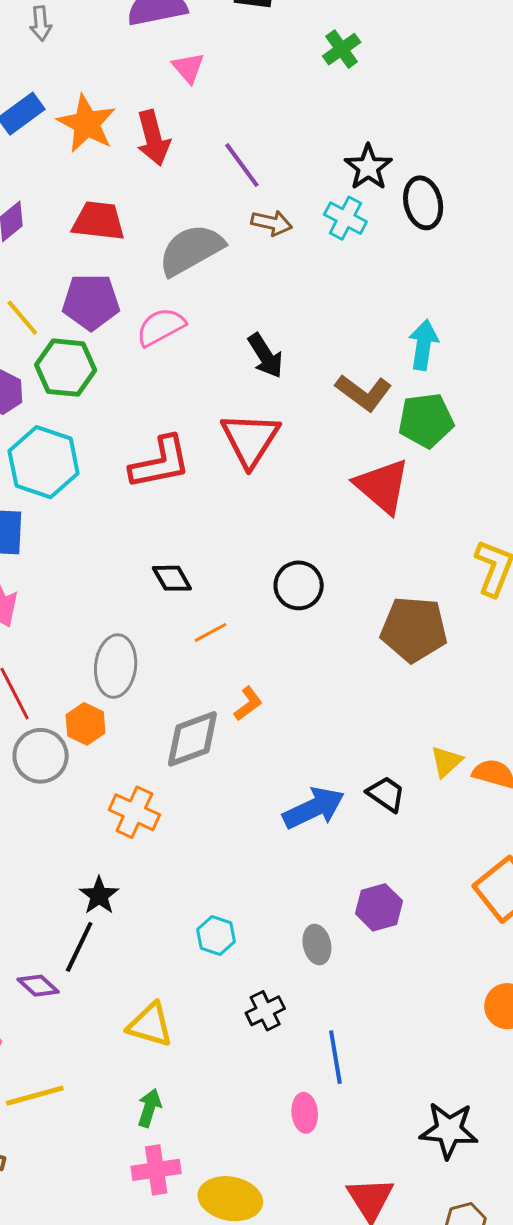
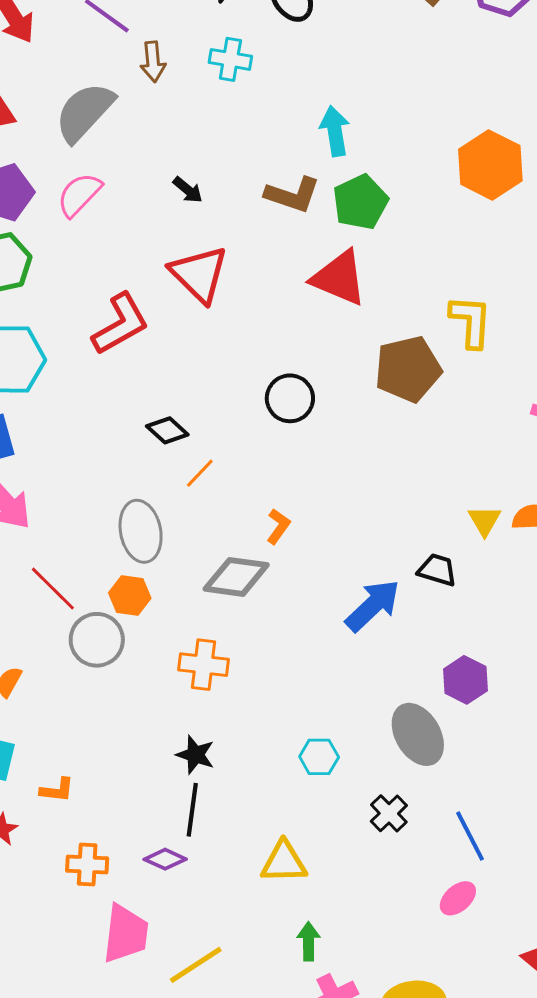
cyan cross: (345, 218) -> (230, 59), moved
brown arrow: (272, 223) -> (153, 62), turned 90
black arrow: (265, 356) -> (188, 190), size x0.7
brown pentagon: (414, 629) -> (408, 369), moved
orange line: (210, 632) -> (200, 473), moved
gray diamond: (192, 739) -> (236, 577), turned 46
gray ellipse: (317, 945) -> (418, 734), size x1.6
pink ellipse: (305, 1113) -> (458, 898), turned 72

